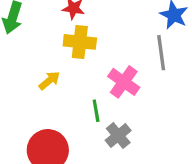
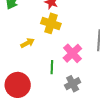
gray cross: (118, 135) -> (73, 84), moved

